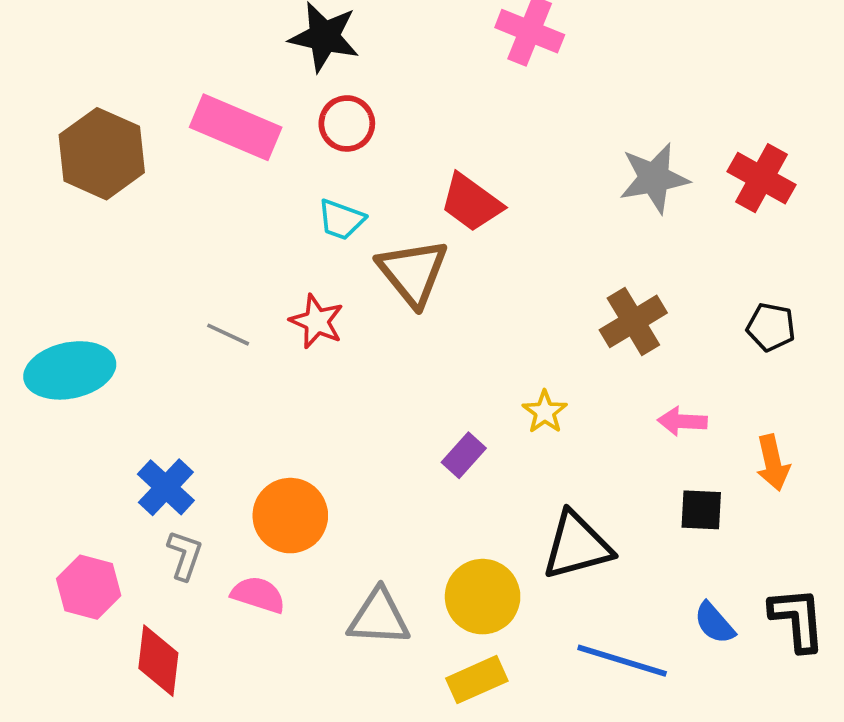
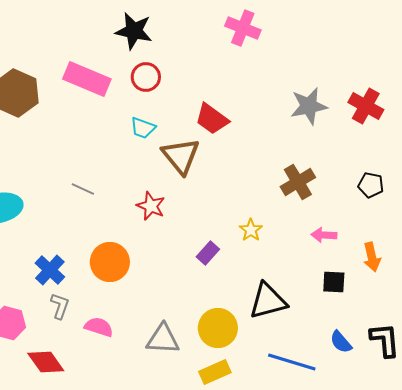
red star: (317, 321) -> (151, 206), moved
orange circle: (290, 516) -> (110, 262), moved
red diamond: (158, 661) -> (46, 362), turned -42

